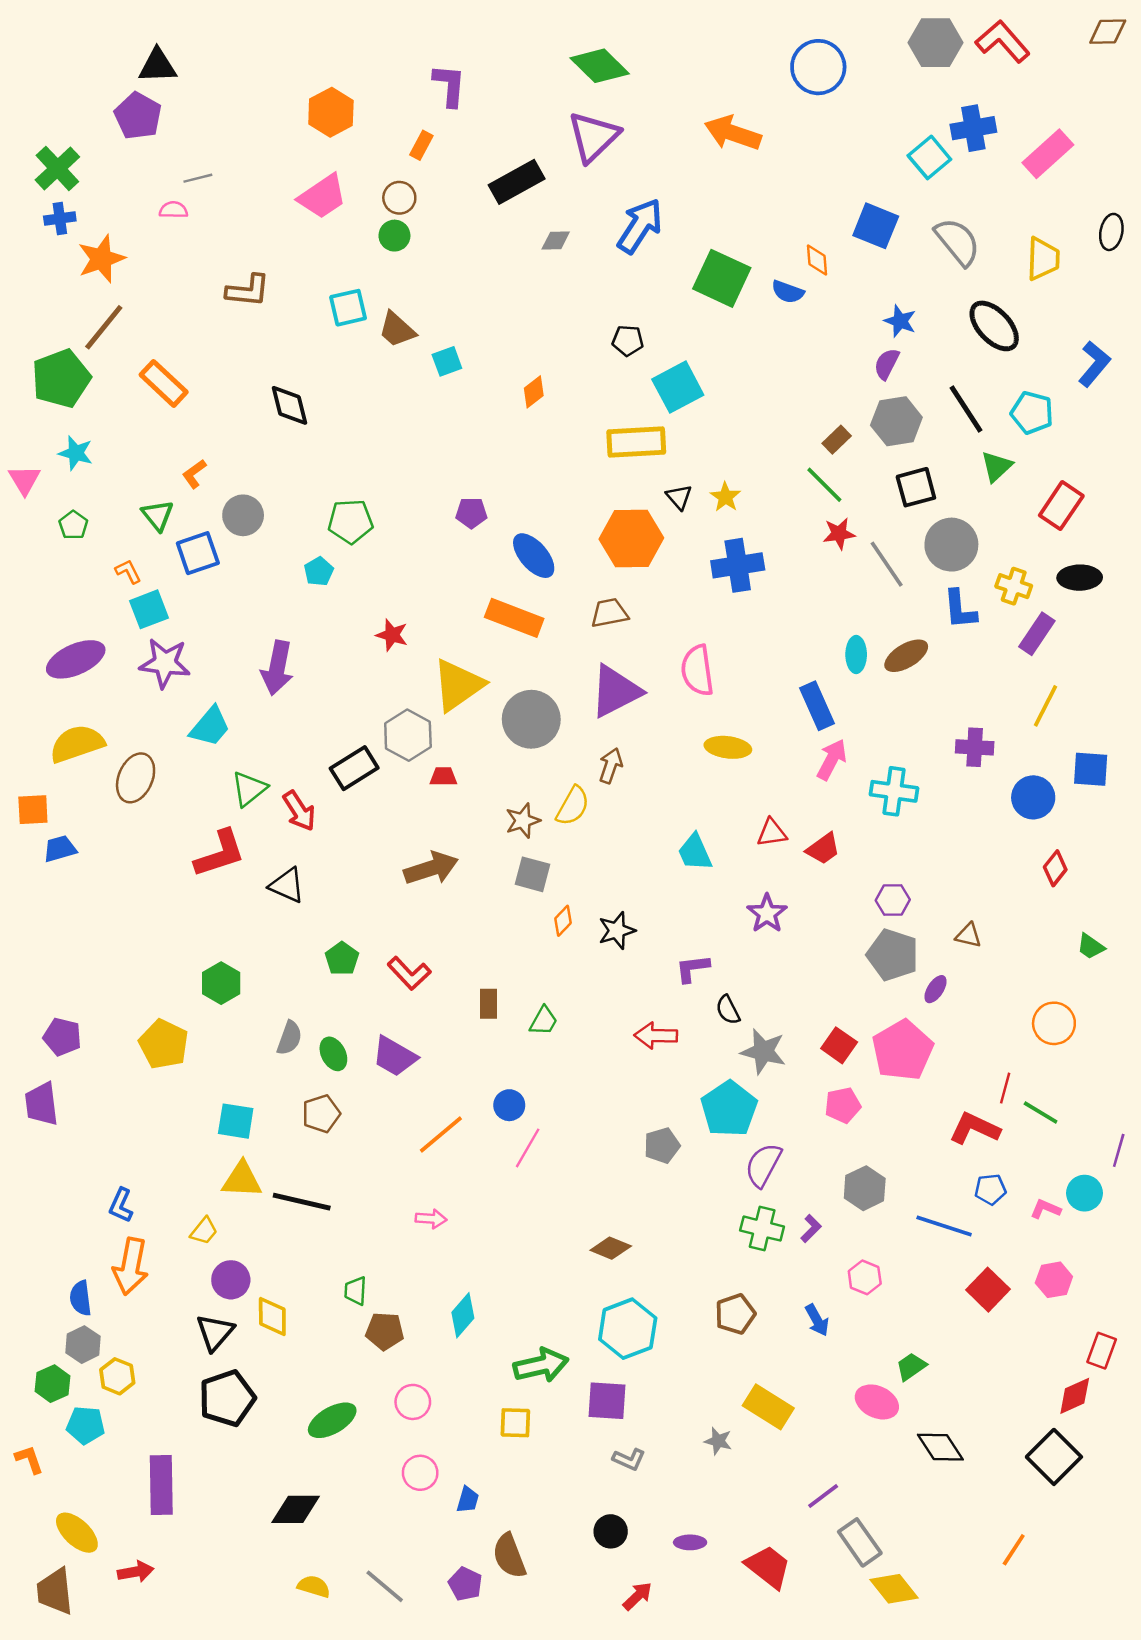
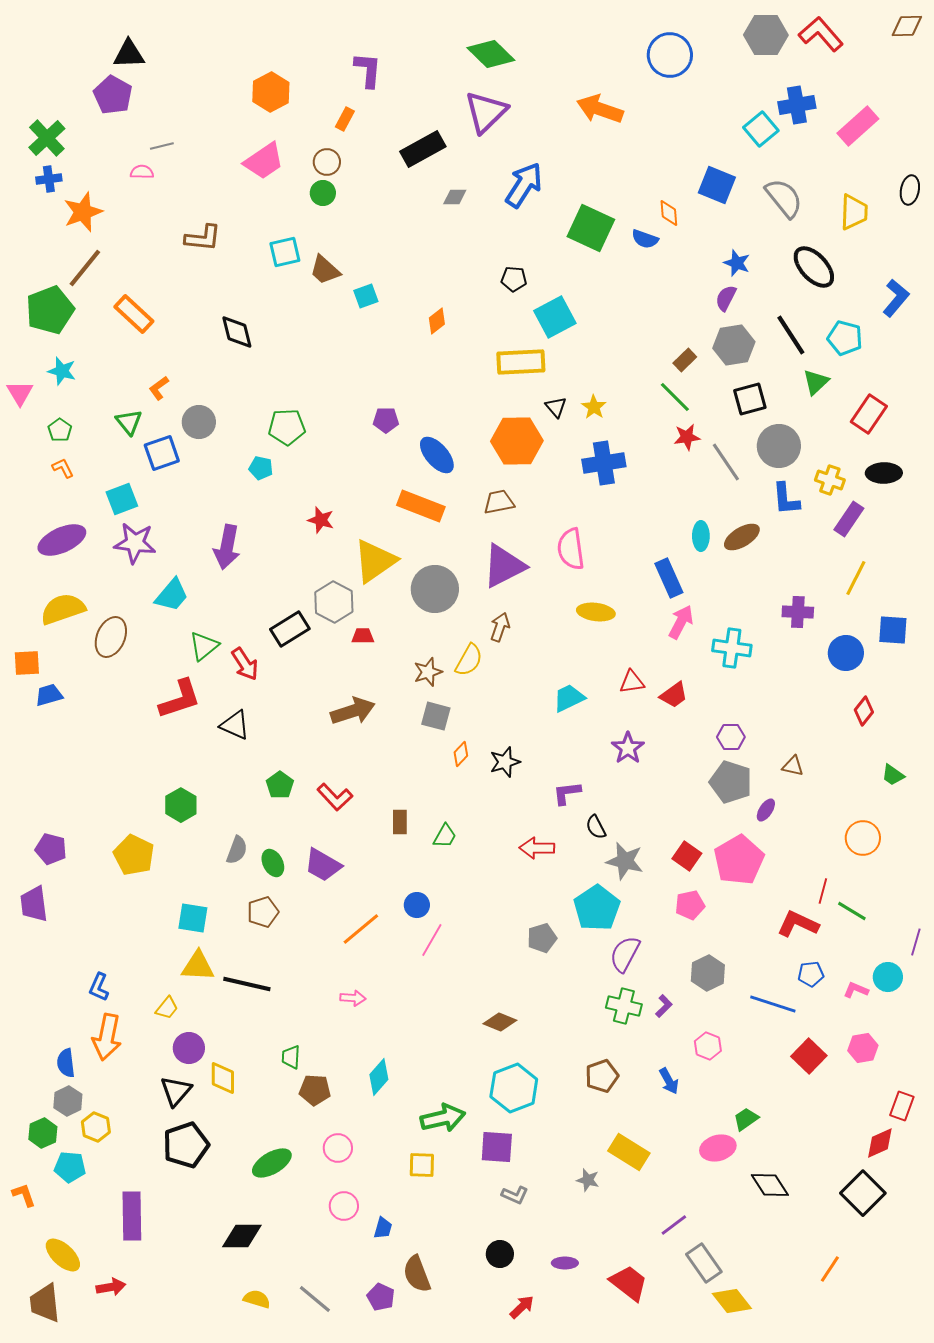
orange L-shape: (128, 571) -> (63, 468), moved
cyan pentagon: (319, 571) -> (261, 468), turned -30
cyan trapezoid: (695, 852) -> (569, 698), turned 88
pink ellipse: (877, 1402) -> (718, 1148), turned -40

